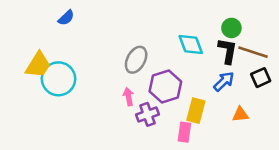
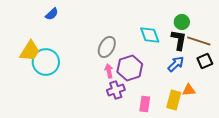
pink arrow: (128, 97) -> (109, 71), moved
yellow rectangle: (196, 111) -> (174, 100), moved

